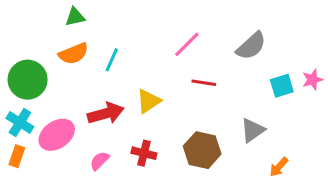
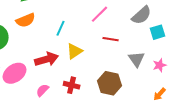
cyan line: (112, 60) -> (61, 28), moved
pink star: (312, 80) -> (160, 65), moved
cyan square: (282, 86) -> (158, 32), moved
gray triangle: (253, 130) -> (137, 59), moved, turned -30

